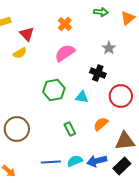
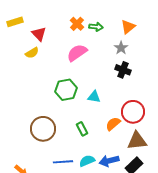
green arrow: (101, 12) -> (96, 27), moved
orange triangle: (128, 18) -> (128, 27), moved
black cross: (98, 73) -> (123, 70), moved
red circle: (121, 96) -> (133, 112), moved
brown circle: (17, 129) -> (43, 129), moved

